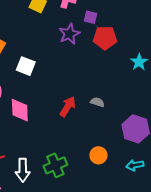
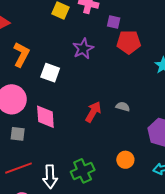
purple star: (69, 34) -> (83, 49), moved

